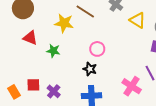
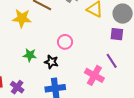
pink circle: (97, 49) -> (65, 42), moved
green star: (53, 51) -> (30, 55), moved

